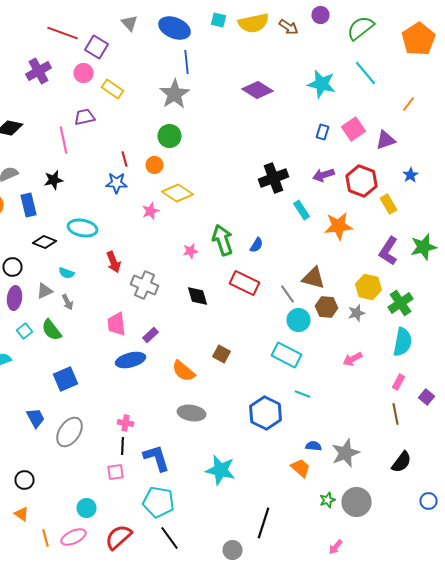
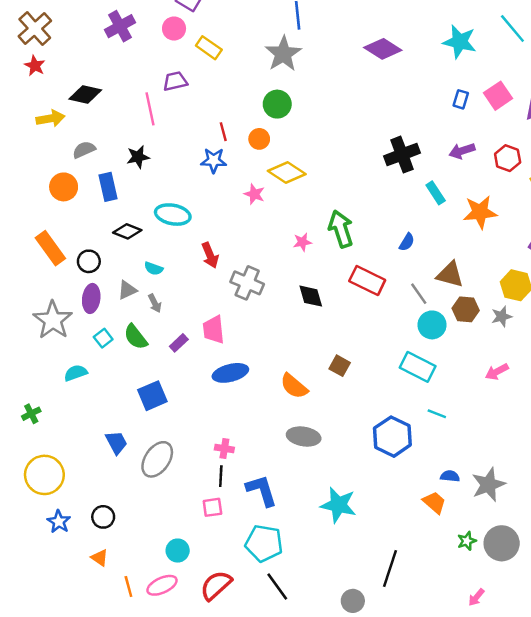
red hexagon: (362, 181) -> (508, 158), size x0.7
pink star: (150, 211) -> (254, 194), turned -30
blue semicircle: (256, 245) -> (407, 242), moved
purple rectangle: (150, 335) -> (179, 343), moved

